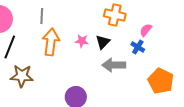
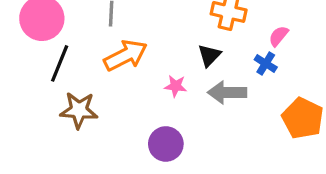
pink star: (82, 41) -> (175, 86), moved
orange arrow: (51, 42) -> (126, 55), turned 56

